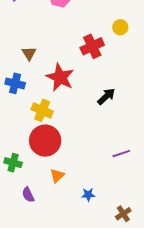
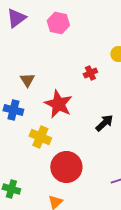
red cross: (92, 46) -> (90, 73), size x0.6
red circle: (45, 141) -> (66, 167), moved

